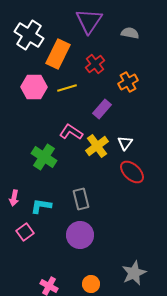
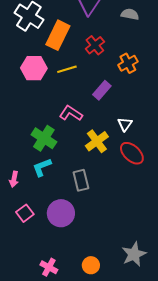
yellow cross: (97, 146) -> (97, 141), moved
cyan L-shape: (41, 206) -> (42, 167), moved, turned -30
purple circle: (80, 235) -> (61, 213), moved

